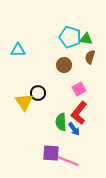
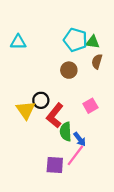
cyan triangle: (18, 50) -> (18, 42), moved
pink square: (79, 89) -> (90, 106), moved
red L-shape: (79, 113) -> (55, 115), moved
pink line: (68, 161) -> (75, 155), moved, turned -75

